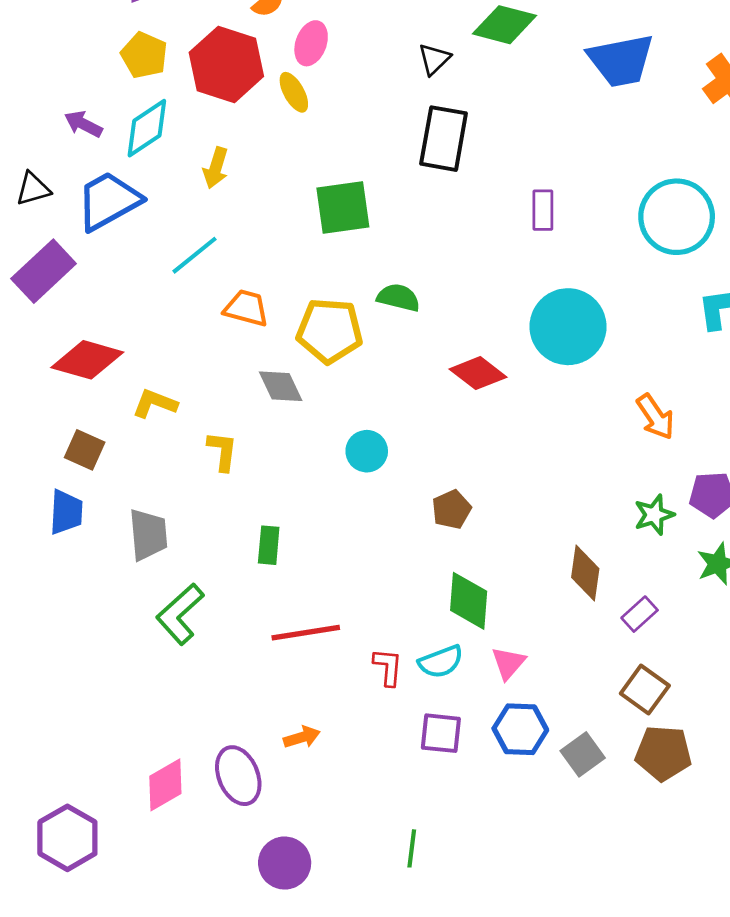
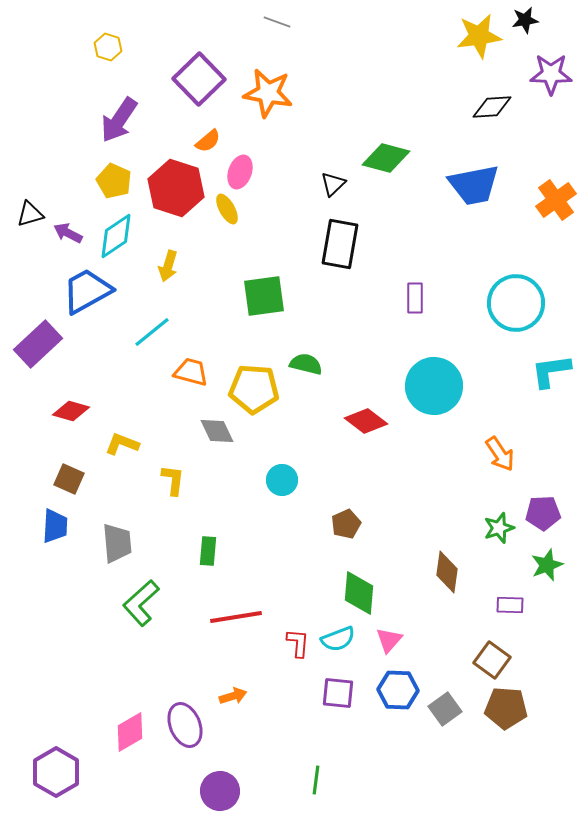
black triangle: (33, 189) -> (30, 214), moved
red diamond: (87, 360) -> (71, 411), size x0.7
purple rectangle: (640, 614) -> (510, 605), moved, turned 44

